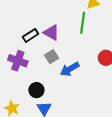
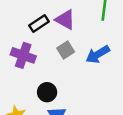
blue arrow: (70, 69) -> (98, 54), moved

